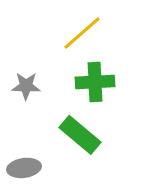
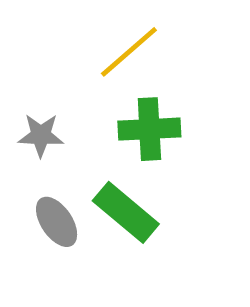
gray ellipse: (24, 168) -> (57, 222), moved, turned 64

